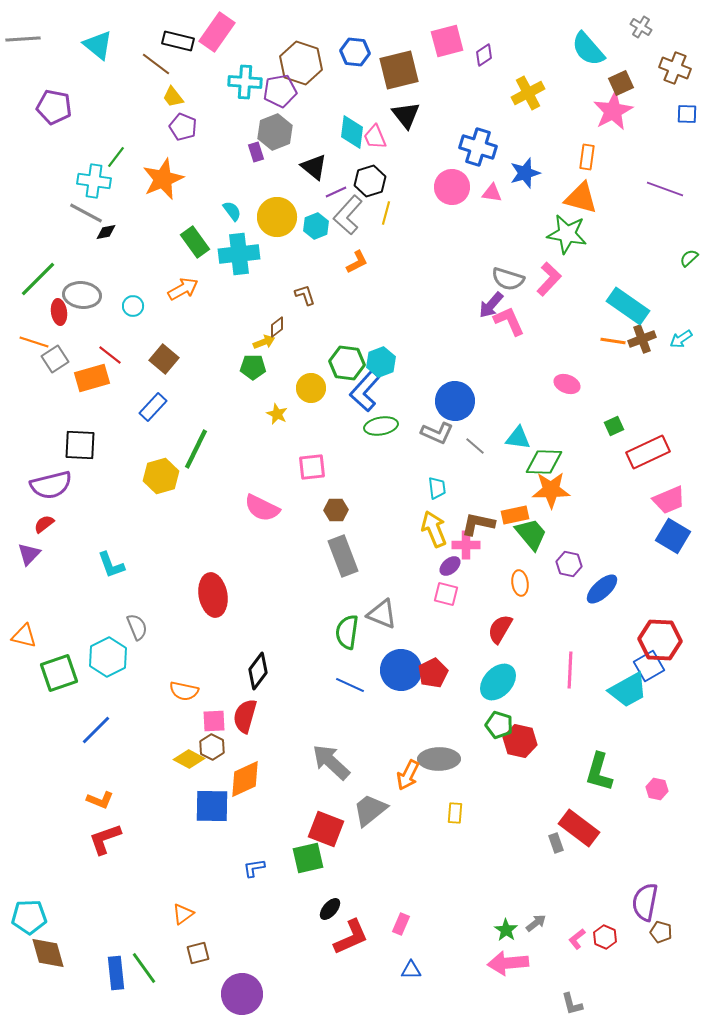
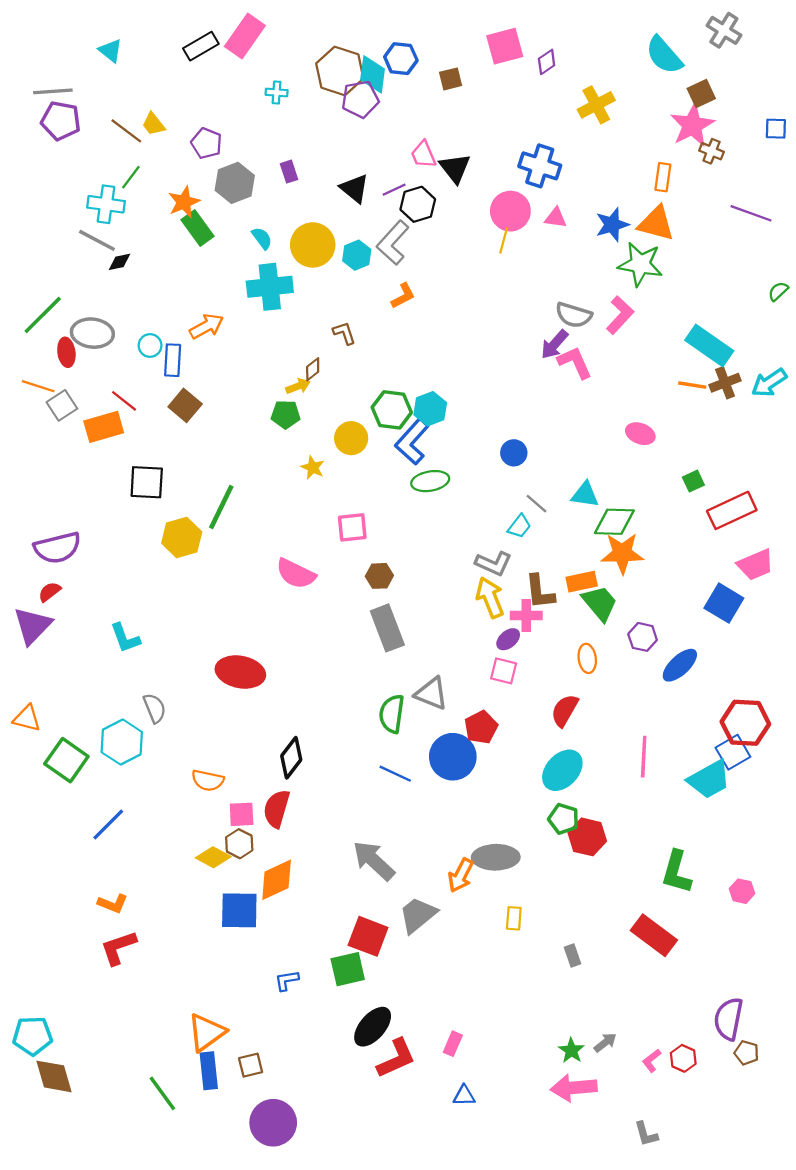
gray cross: (641, 27) -> (724, 30), size x1.4
gray line: (23, 39) -> (53, 91), moved
black rectangle: (178, 41) -> (201, 46), turned -44
cyan triangle: (98, 45) -> (110, 51), size x0.7
brown line: (156, 64) -> (126, 131), moved
brown cross: (675, 68) -> (711, 151), moved, size x0.7
brown square: (399, 70) -> (451, 79), size x0.5
cyan cross: (245, 82) -> (277, 92), size x0.6
purple pentagon: (280, 91) -> (360, 99), moved
yellow trapezoid: (173, 97) -> (153, 124), moved
black triangle: (406, 115) -> (455, 168), moved
gray hexagon: (275, 132) -> (235, 183), moved
cyan diamond: (352, 132) -> (373, 74), moved
blue star: (525, 173) -> (612, 225), moved
orange star: (163, 179) -> (184, 202), size x0.7
purple line: (336, 192) -> (394, 190), moved
yellow line: (386, 213) -> (504, 240), moved
green rectangle: (195, 242) -> (197, 228), moved
cyan arrow: (681, 339) -> (769, 383), size x1.4
blue circle: (455, 401) -> (514, 453), size x0.6
blue rectangle: (153, 407) -> (173, 360), moved, turned -40
gray L-shape: (437, 433) -> (493, 564), moved
black square: (80, 445) -> (147, 482), moved
cyan trapezoid: (437, 488) -> (519, 526), moved, turned 45
brown L-shape: (478, 524) -> (540, 592), turned -108
blue square: (673, 536) -> (724, 603), moved
purple triangle: (29, 554) -> (33, 626), size x1.5
red ellipse: (213, 595) -> (240, 672), turned -69
green square: (59, 673) -> (66, 760), turned -36
red pentagon: (433, 673) -> (481, 727), moved
gray rectangle: (556, 843) -> (573, 956), moved
black ellipse: (330, 909) -> (373, 1027), size x1.6
orange triangle: (183, 914) -> (207, 1032), size x1.6
brown square: (198, 953) -> (251, 1065), moved
blue rectangle: (116, 973) -> (209, 1071), moved

